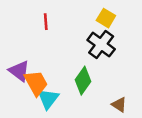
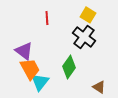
red line: (46, 22) -> (47, 18), moved
purple triangle: (19, 71) -> (24, 51), moved

